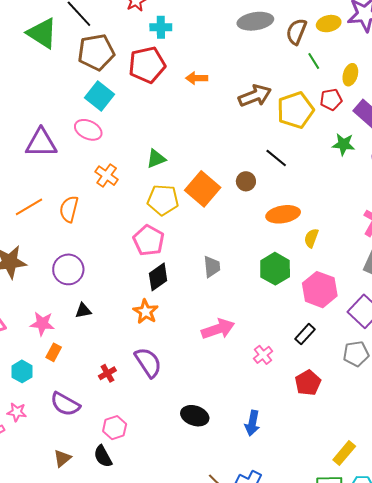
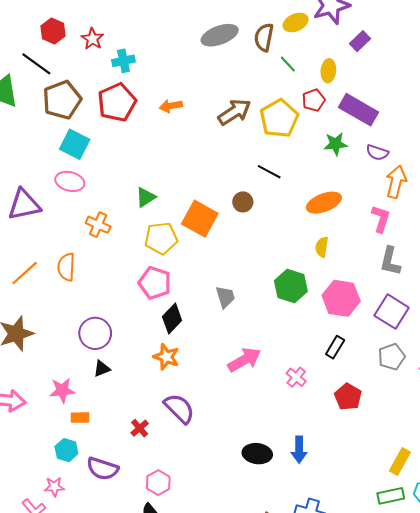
orange ellipse: (283, 214) -> (324, 203), moved
purple circle: (68, 269) -> (95, 333), moved
orange rectangle: (54, 352) -> (80, 418), turned 72
cyan hexagon: (22, 371) -> (66, 450), moved
black ellipse: (195, 416) -> (257, 454), moved

